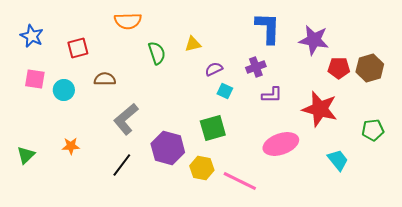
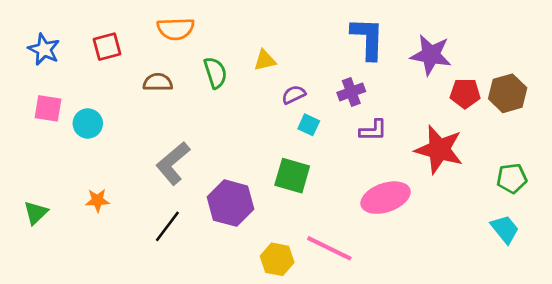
red square: (78, 48) -> (107, 47), moved
brown semicircle: (105, 79) -> (158, 82), moved
green square: (213, 128) -> (292, 176), turned 32
cyan trapezoid: (338, 160) -> (505, 229), moved
yellow hexagon: (202, 168) -> (277, 259), moved

